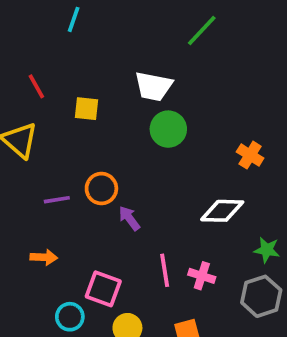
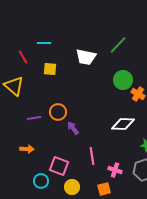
cyan line: (74, 19) -> (44, 43), moved, turned 72
green line: (202, 31) -> (118, 45), moved
green circle: (168, 129) -> (123, 80), moved
pink cross: (202, 276) -> (115, 170), moved

